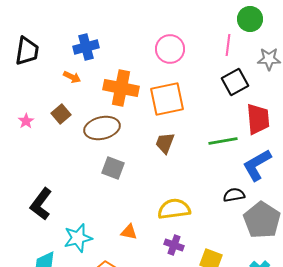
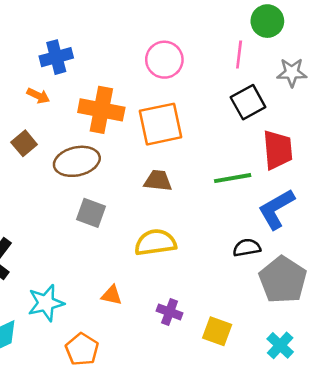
brown trapezoid: (165, 143) -> (158, 181), turned 75
yellow semicircle: (174, 209) -> (155, 242), moved

